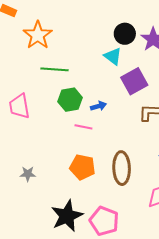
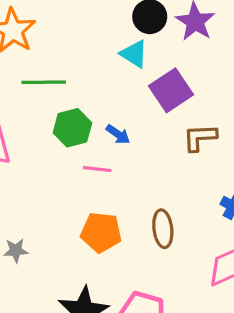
blue arrow: (98, 106) -> (118, 134), turned 56
brown ellipse: (122, 168) -> (163, 229), size x0.7

